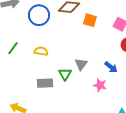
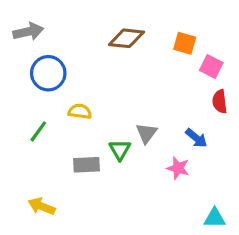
blue circle: (39, 15) -> (48, 73), moved
orange square: (90, 20) -> (185, 43), moved
green line: (13, 48) -> (38, 131), moved

